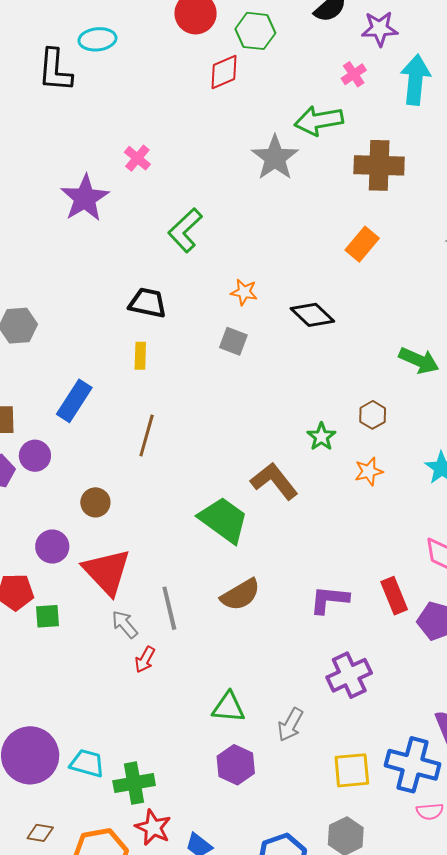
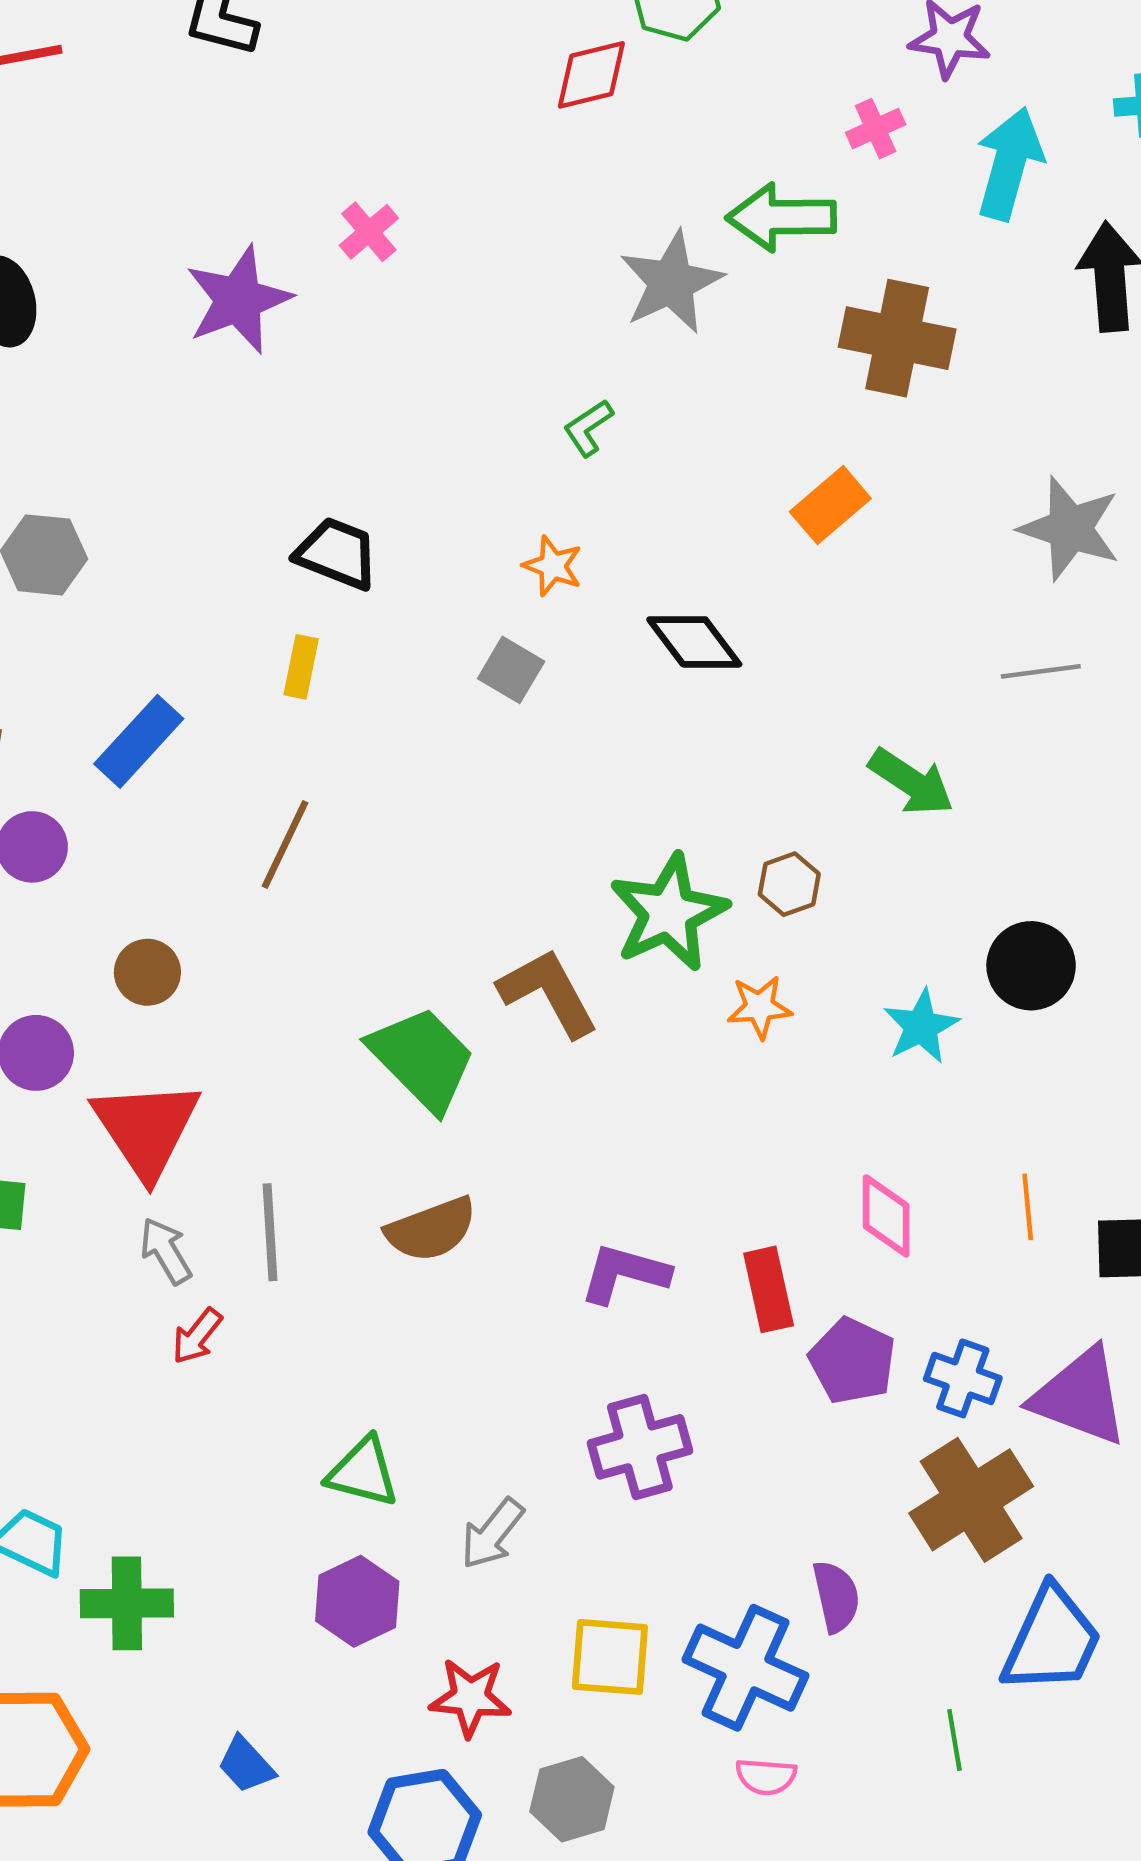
green L-shape: (185, 230) -> (588, 428), moved, size x0.6
green star: (321, 437) -> (669, 913), size x1.8
red star: (153, 828) -> (470, 1697), moved, turned -30

